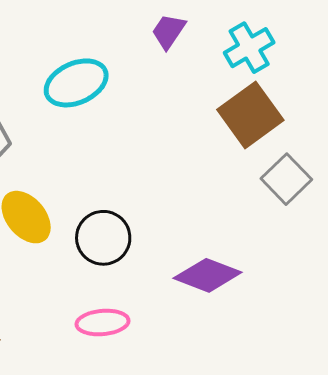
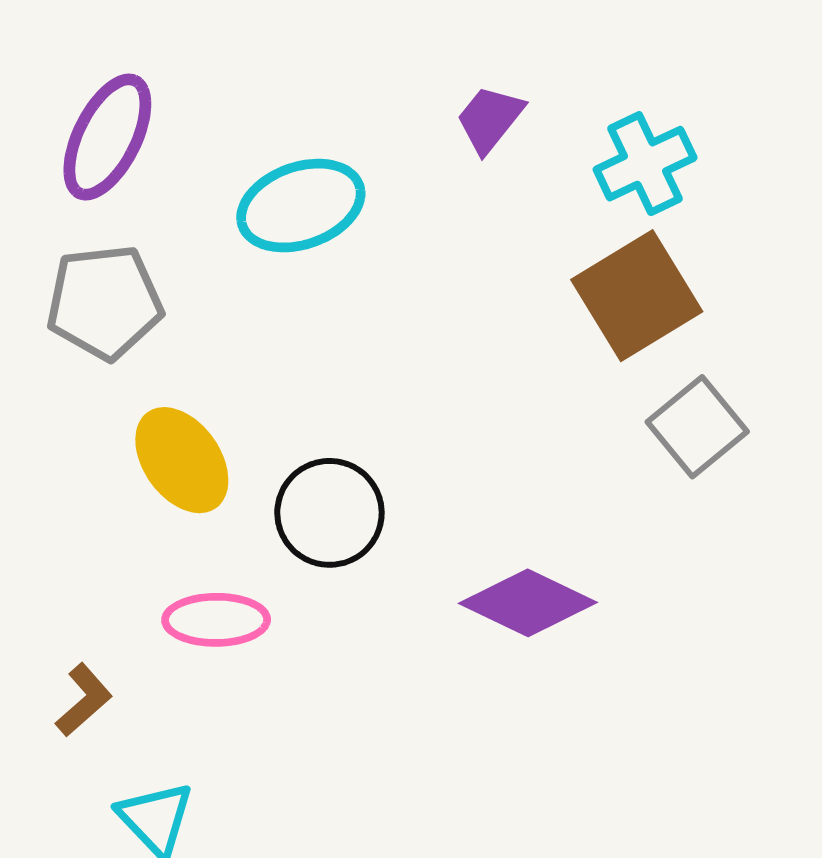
pink ellipse: (103, 323) -> (216, 620), moved

